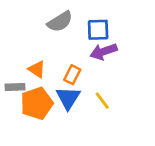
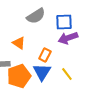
orange triangle: (37, 69) -> (19, 43), moved

